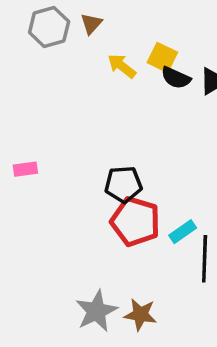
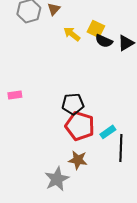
brown star: (140, 314) -> (78, 160), moved

